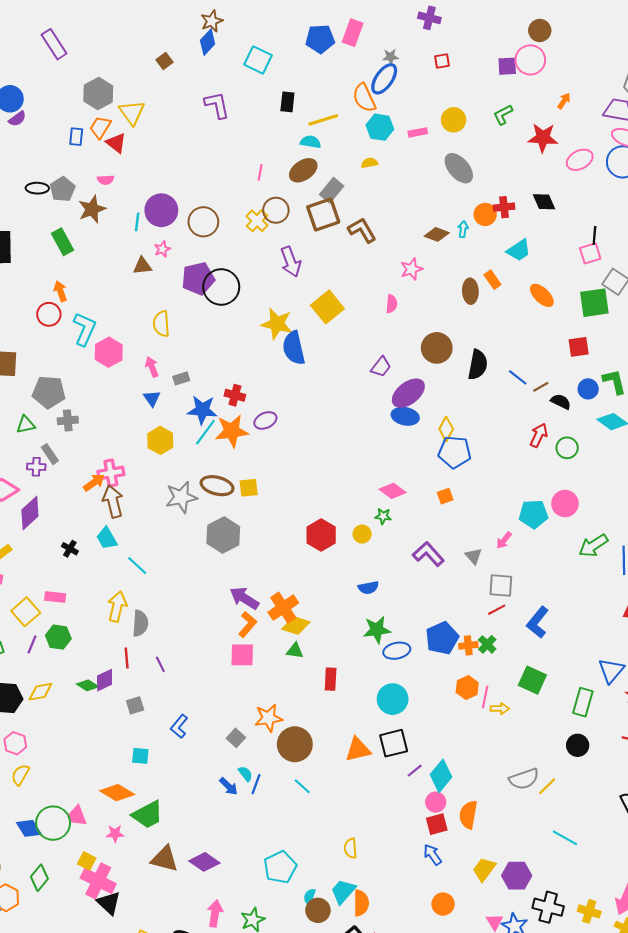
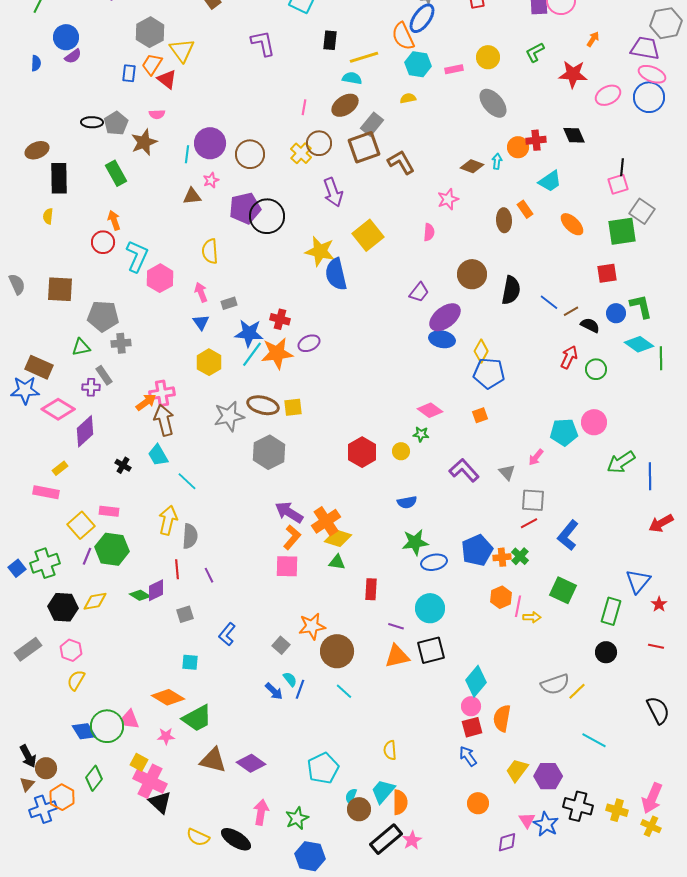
green hexagon: (58, 637) -> (112, 549), size x1.4
purple line: (415, 771) -> (396, 626), moved, turned 56

